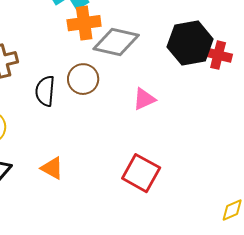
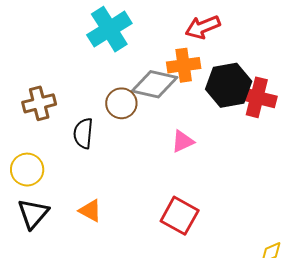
orange cross: (84, 23) -> (184, 65), moved
red cross: (218, 55) -> (257, 97), size x1.4
brown circle: (83, 79) -> (121, 103), moved

